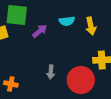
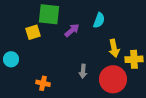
cyan semicircle: (67, 21) -> (99, 20), turned -63
yellow arrow: (91, 26) -> (114, 48), moved

